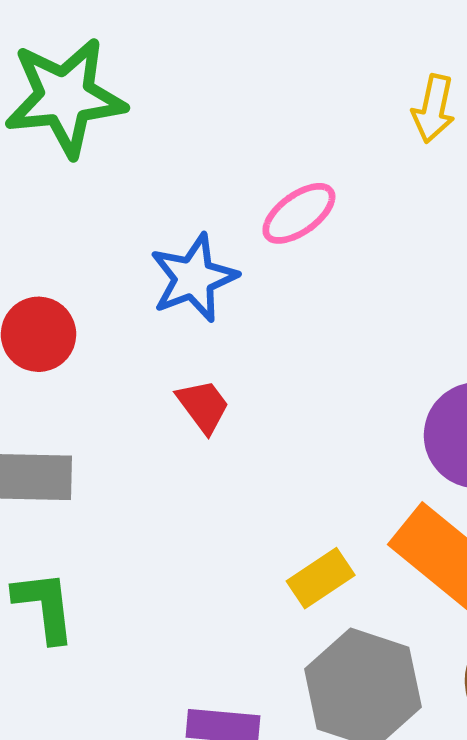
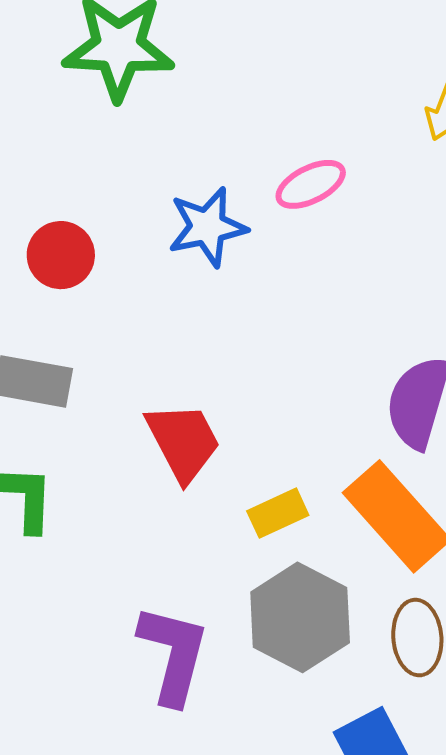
red trapezoid: (203, 406) -> (183, 442), moved, size x1.6

